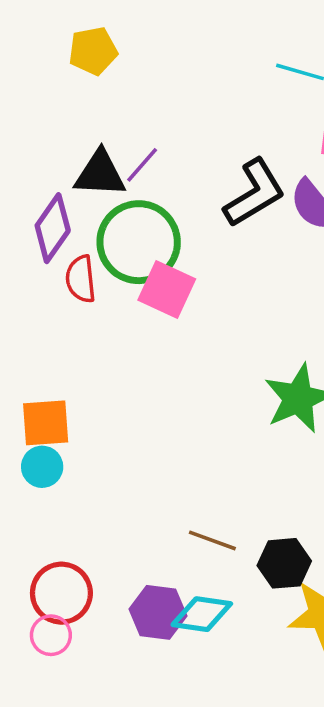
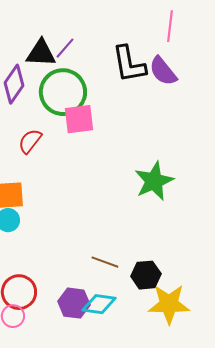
black L-shape: (254, 193) -> (129, 64), turned 111
red semicircle: (81, 279) -> (30, 141), moved, turned 44
pink square: (167, 290) -> (79, 119), turned -32

